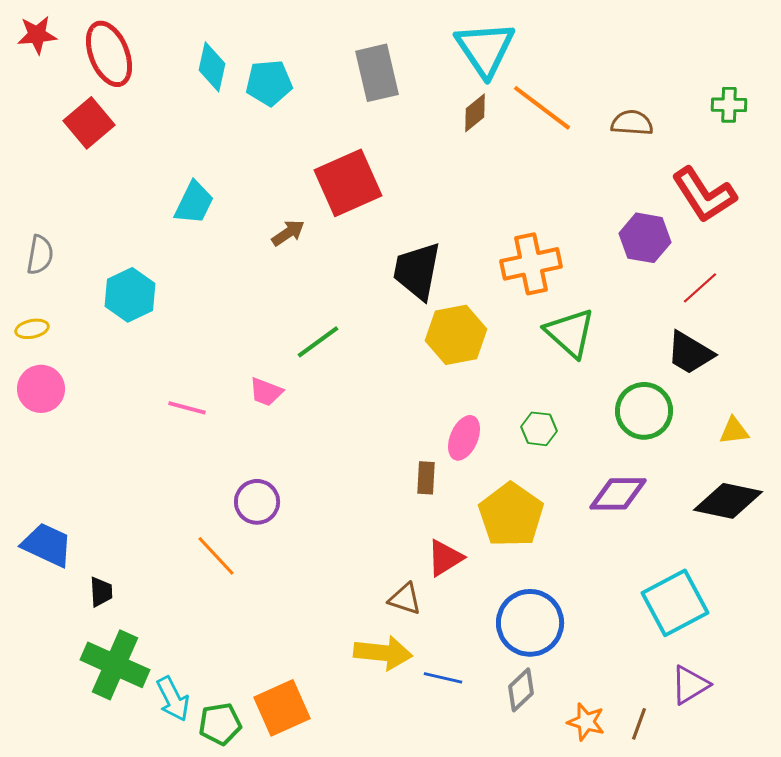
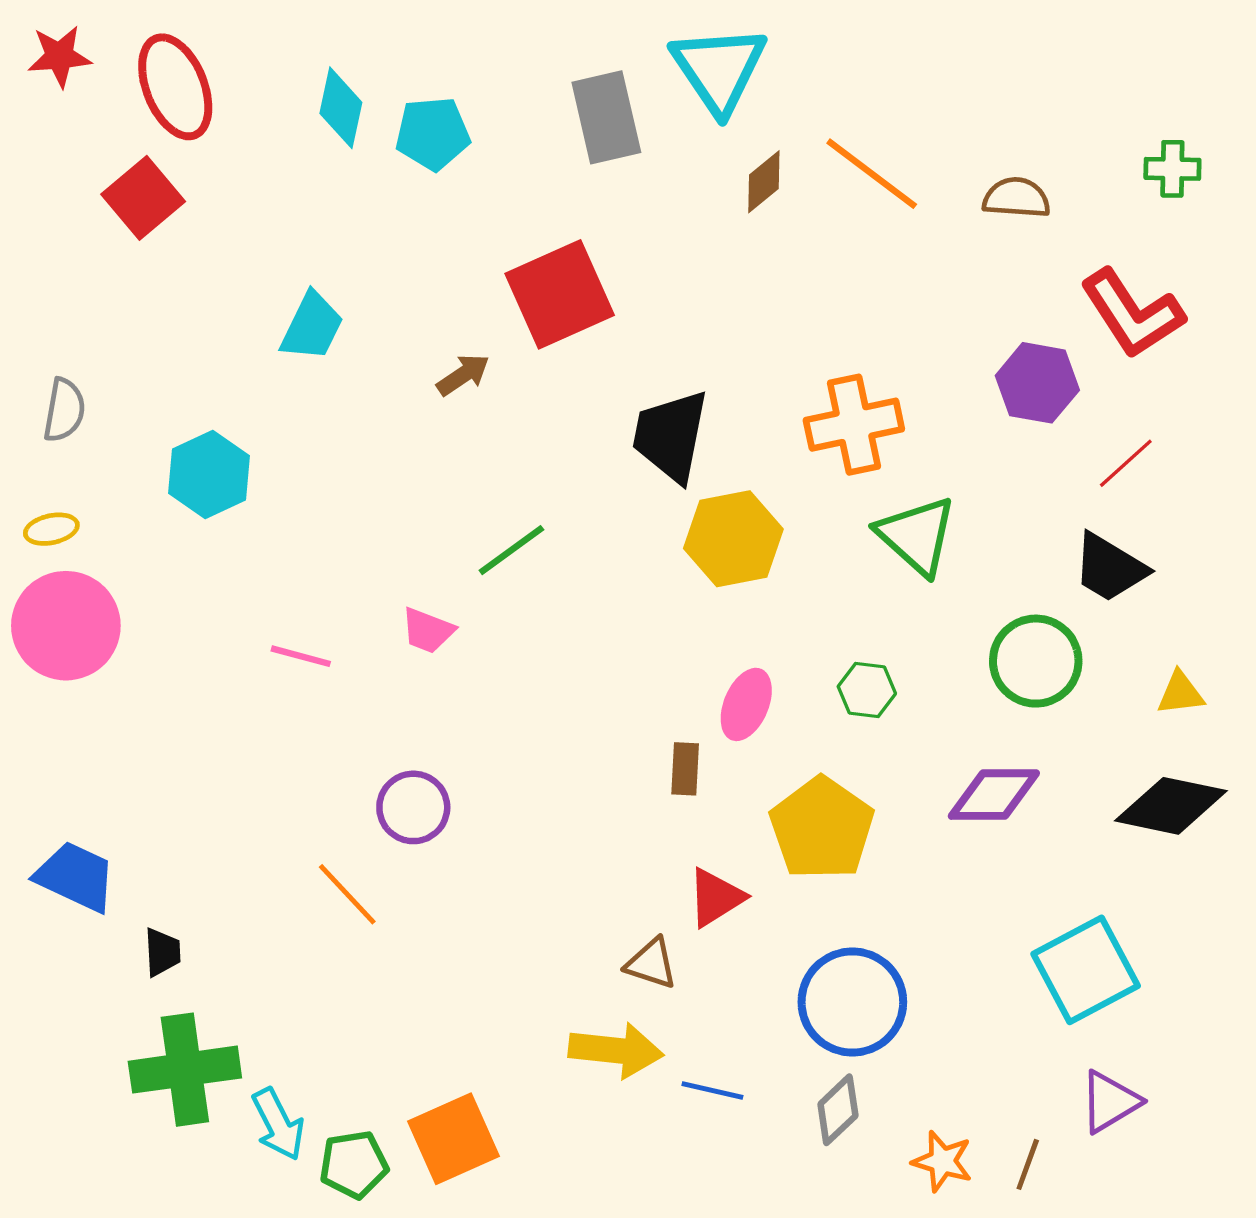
cyan triangle: (485, 49) -> (719, 69), moved
pink circle: (41, 389) -> (66, 626), size x1.4
green cross: (115, 665) -> (185, 1070), turned -32

